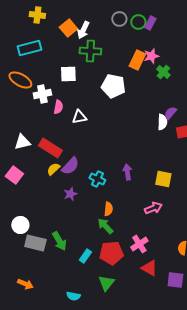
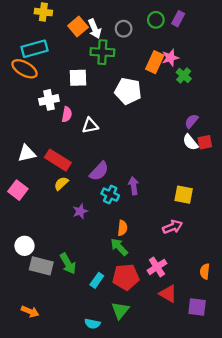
gray circle: (119, 19) -> (124, 29), moved
purple rectangle: (150, 23) -> (178, 19), moved
white arrow: (83, 30) -> (95, 29), turned -48
orange ellipse: (20, 80) -> (24, 69), moved
white semicircle: (162, 122) -> (190, 142), moved, turned 140
purple semicircle: (70, 166) -> (99, 171), moved
purple arrow: (127, 172) -> (134, 186), moved
cyan semicircle: (73, 296) -> (92, 324), moved

